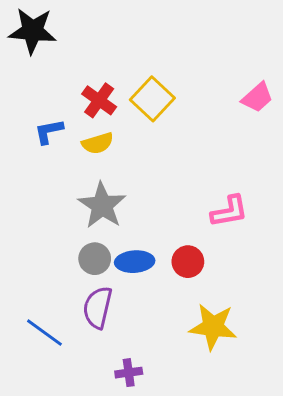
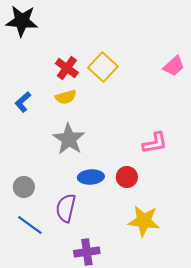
blue L-shape: (49, 131) -> (23, 102), moved, turned -30
gray circle: (95, 259) -> (24, 187), moved
purple cross: (129, 373) -> (87, 252), size x1.4

